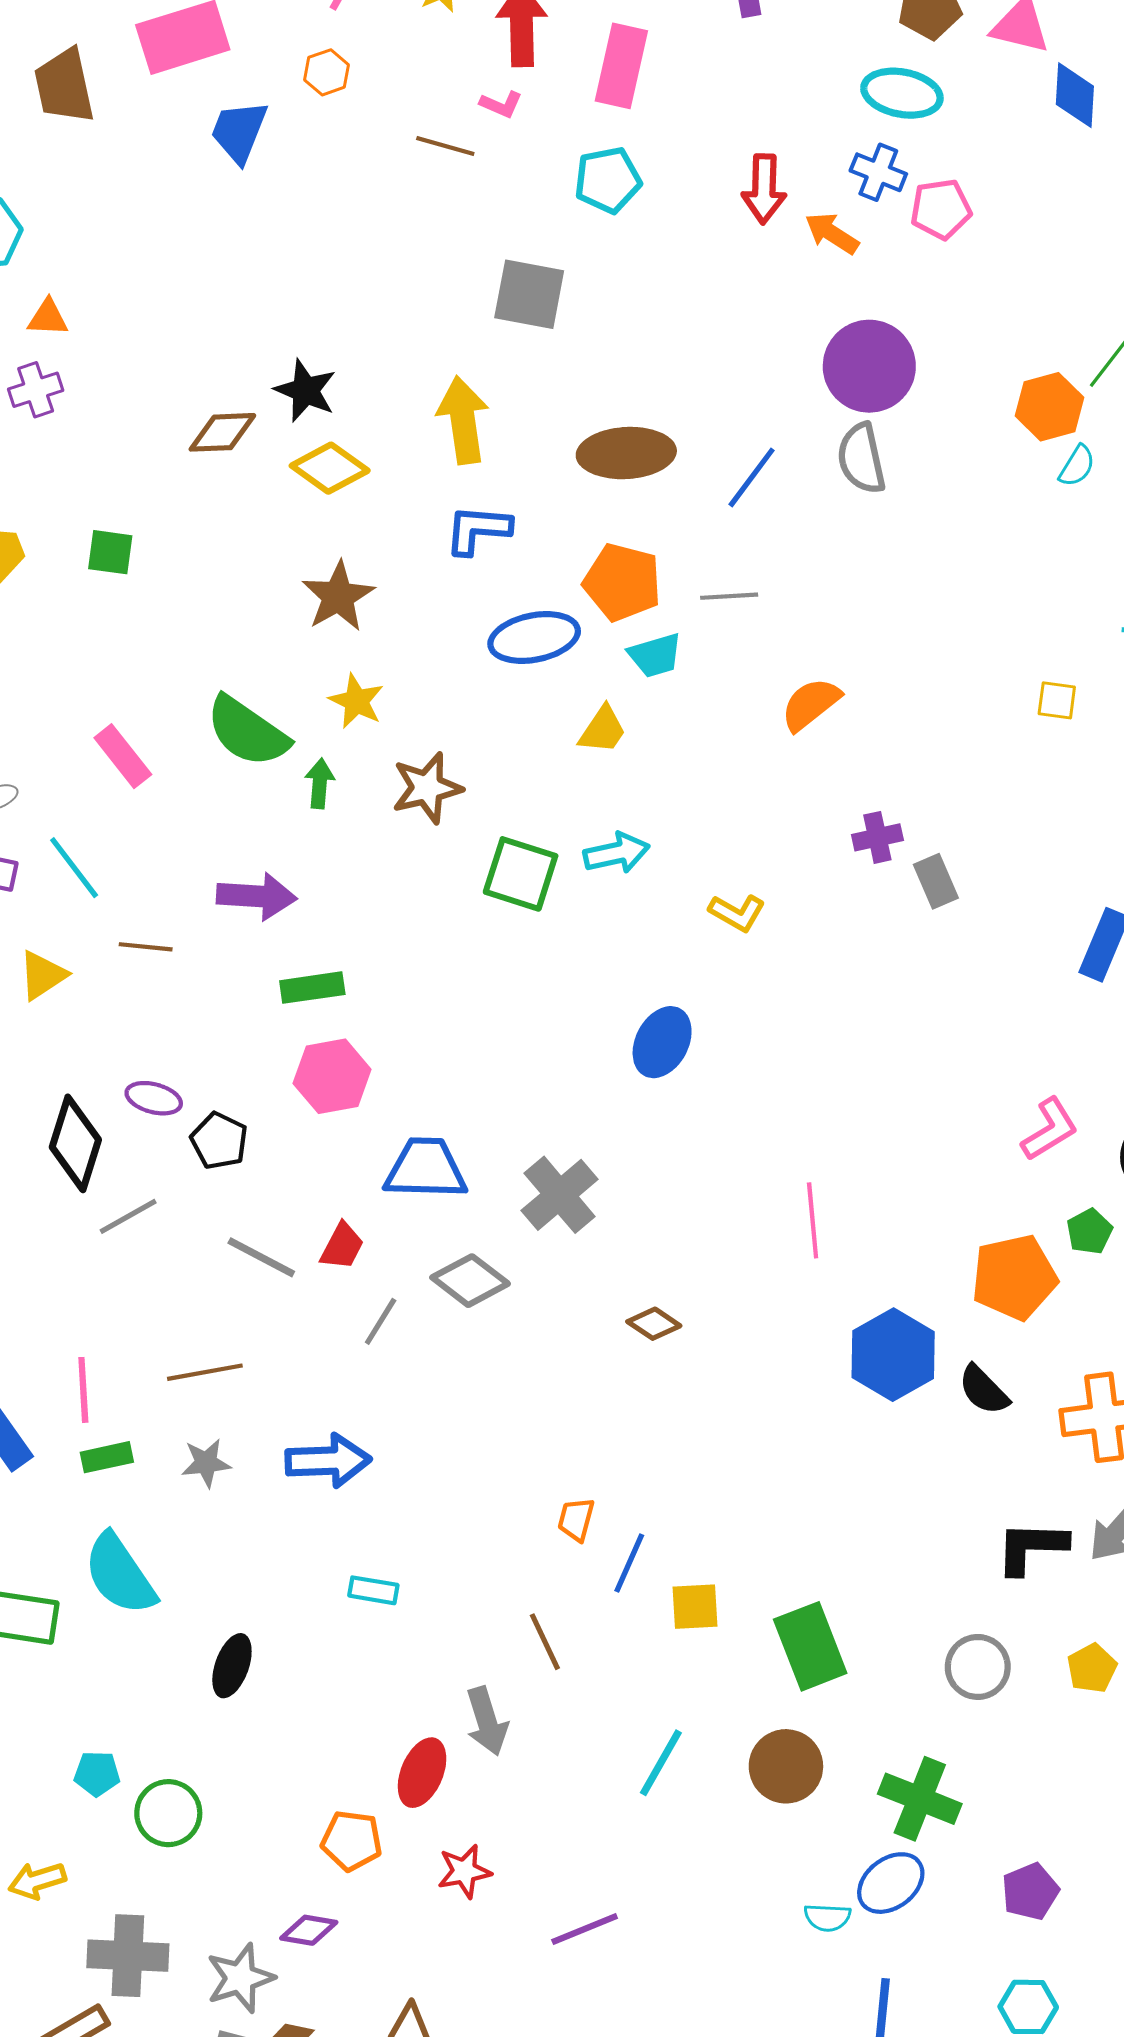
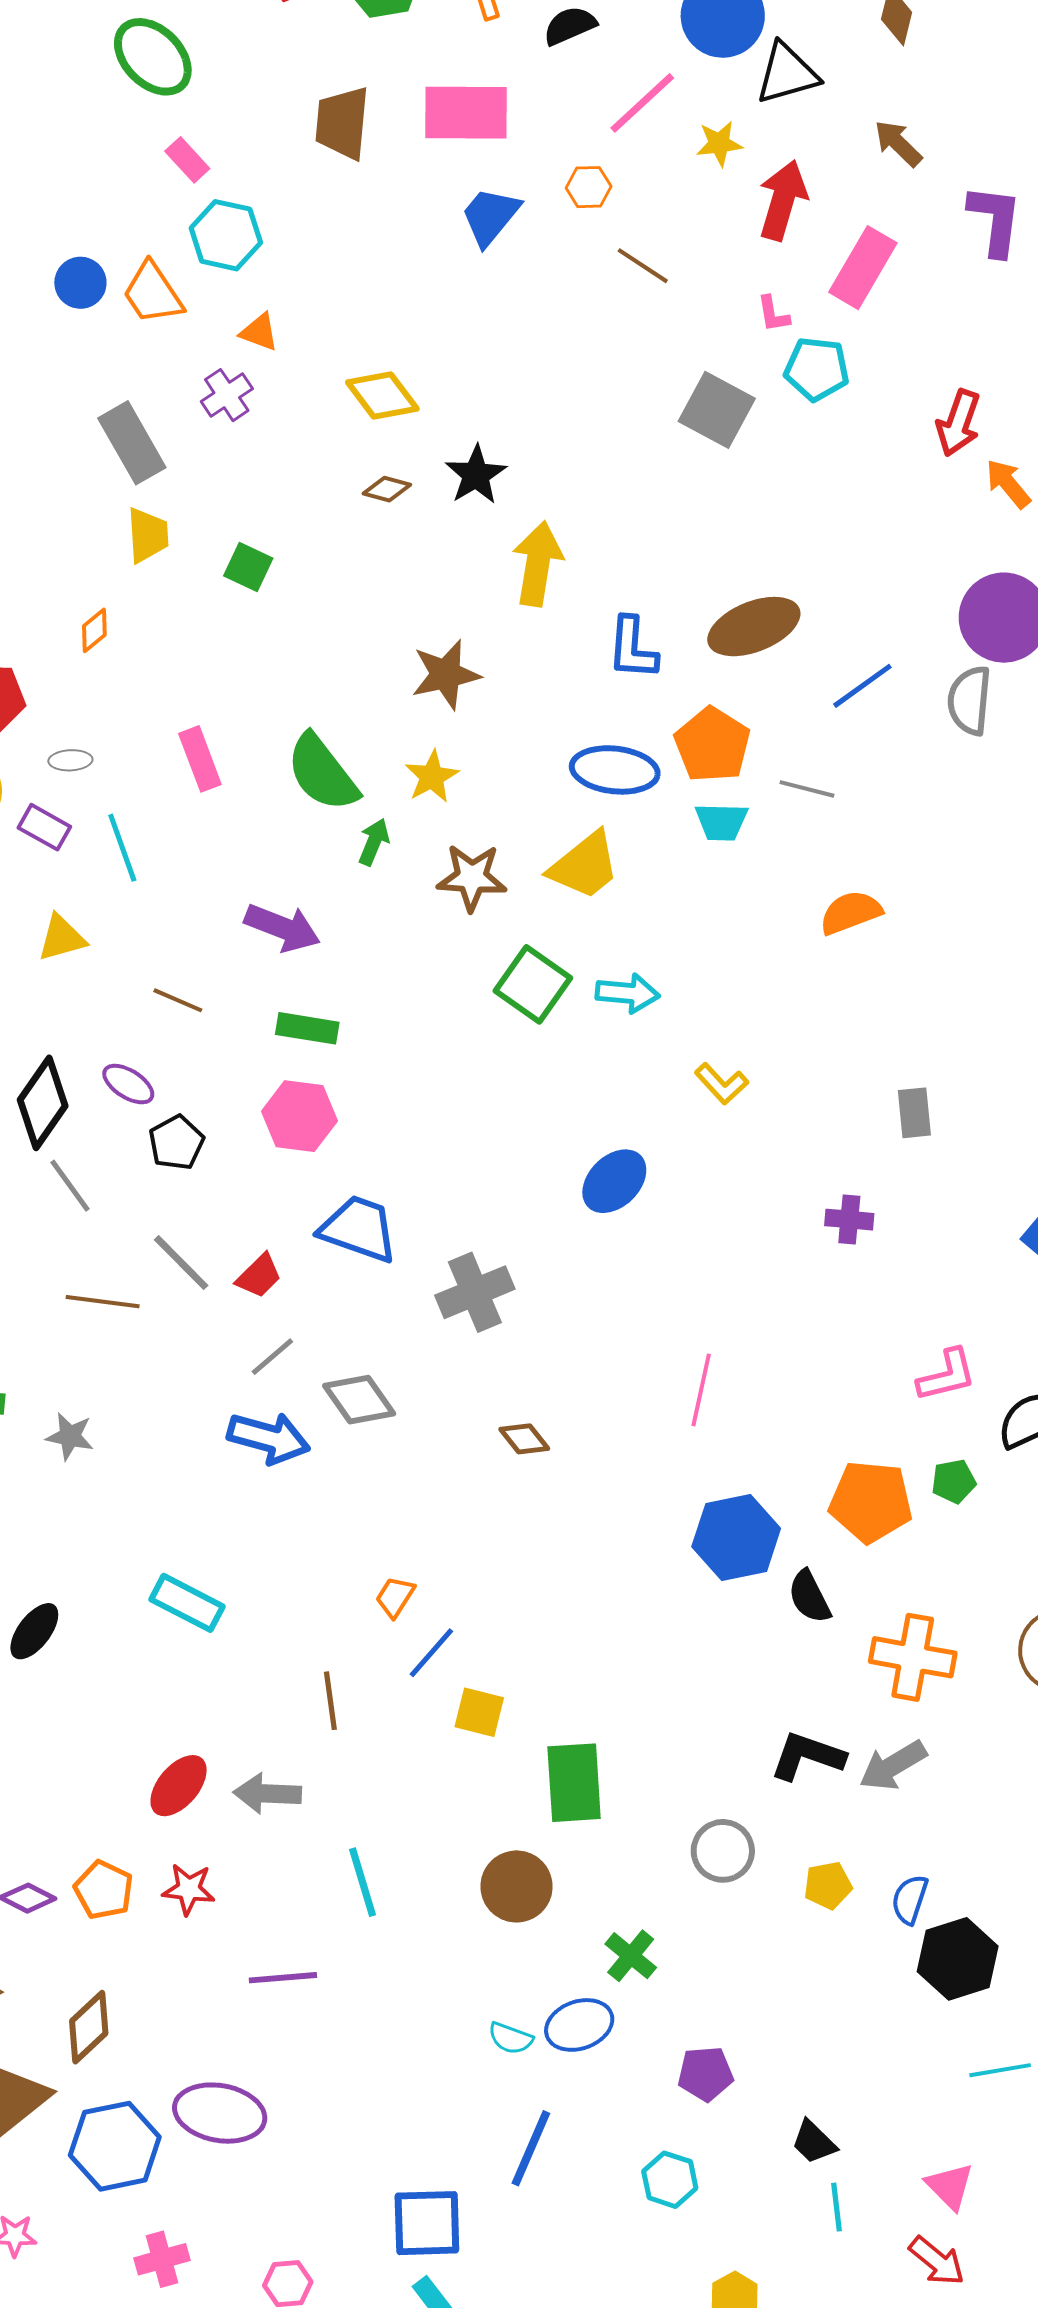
pink L-shape: (501, 104) -> (773, 314), moved, turned 39
brown line: (445, 146) -> (643, 266), moved
gray square: (529, 294) -> (717, 410), moved
purple cross: (36, 390) -> (227, 395), turned -33
yellow arrow: (463, 420) -> (538, 564), moved
brown diamond: (222, 432) -> (387, 489), size x0.7
brown ellipse: (626, 453) -> (754, 627), turned -36
yellow diamond: (330, 468) -> (382, 395), moved
blue L-shape: (478, 530) -> (632, 648), moved, turned -108
yellow trapezoid: (603, 730) -> (585, 866), moved, size x1.5
purple cross: (877, 837) -> (849, 1220), moved
brown line: (146, 947) -> (178, 1000), moved
gray line: (128, 1216) -> (70, 1186), turned 66
gray diamond: (470, 1281) -> (359, 1400), moved
brown line: (205, 1372) -> (103, 1302), moved
blue arrow: (328, 1461) -> (269, 1438), moved
cyan rectangle: (373, 1590) -> (187, 1603), size x1.5
gray arrow: (487, 1721) -> (267, 1794), moved, turned 92
cyan line: (661, 1763) -> (363, 1882), moved, turned -64
green cross: (920, 1799) -> (631, 1956), size x0.7
orange pentagon: (352, 1841) -> (104, 1890), moved

